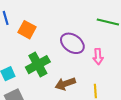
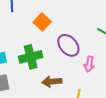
orange square: (27, 30) -> (42, 22), moved

